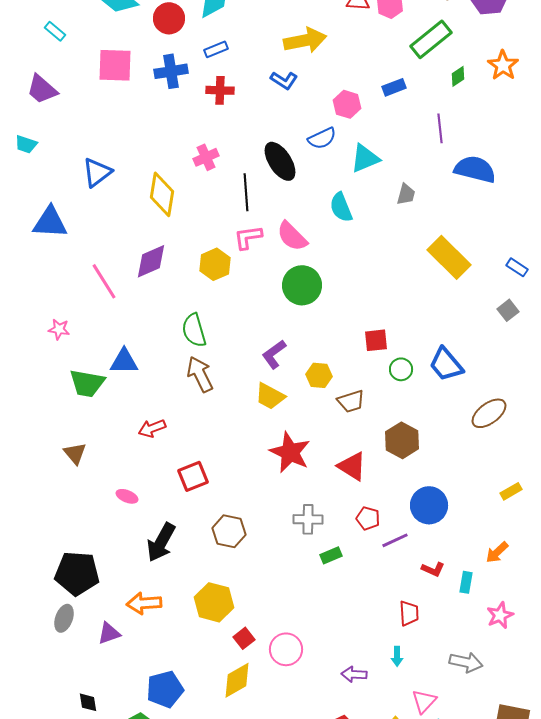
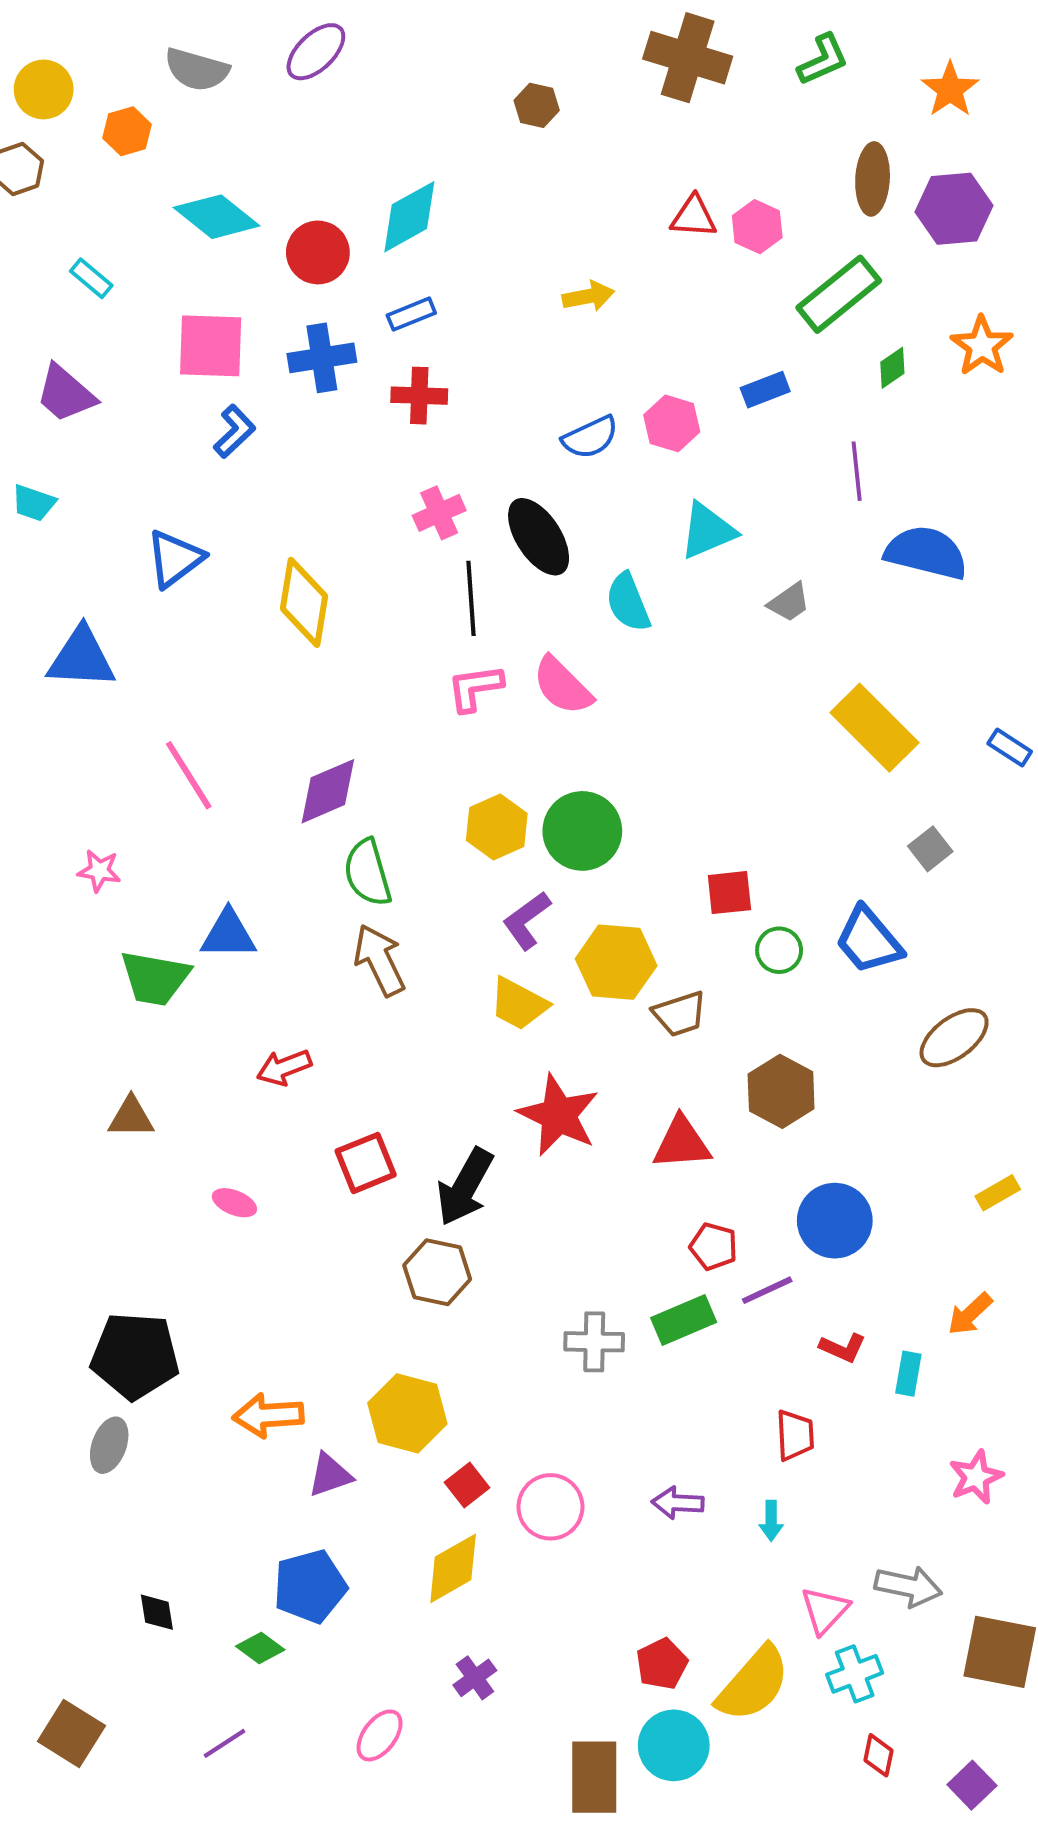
yellow arrow: (305, 40) -> (588, 296), size x0.6
blue L-shape: (284, 80) -> (234, 431), moved, turned -76
blue semicircle: (322, 138) -> (590, 437), moved
pink cross: (206, 157) -> (439, 513), moved
gray trapezoid: (406, 194) -> (789, 602), turned 40
cyan semicircle: (341, 207) -> (628, 602), moved
purple diamond: (151, 261) -> (328, 791), moved
yellow hexagon: (215, 264) -> (497, 827), moved
green circle: (302, 285) -> (582, 831), moved
gray square: (508, 310) -> (930, 849), moved
yellow hexagon: (319, 375) -> (616, 962), size x1.5
brown triangle: (75, 453) -> (131, 1117), turned -50
red triangle: (352, 466) -> (682, 1143), turned -36
gray cross: (308, 519) -> (594, 1342), moved
black arrow: (161, 542) -> (465, 1187), moved
green rectangle: (331, 555) -> (684, 1320), moved, size x1.4
pink star: (500, 615) -> (976, 1477), moved
purple triangle: (109, 633) -> (330, 1475), moved
gray arrow: (466, 662) -> (908, 1586), moved
purple arrow: (354, 674) -> (678, 1503), moved

